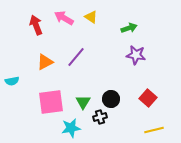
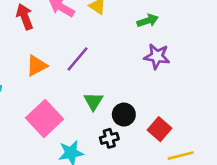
red square: (148, 98) -> (160, 129), moved
pink square: (51, 102) -> (44, 119), turned -36
green triangle: (83, 102) -> (93, 101), moved

